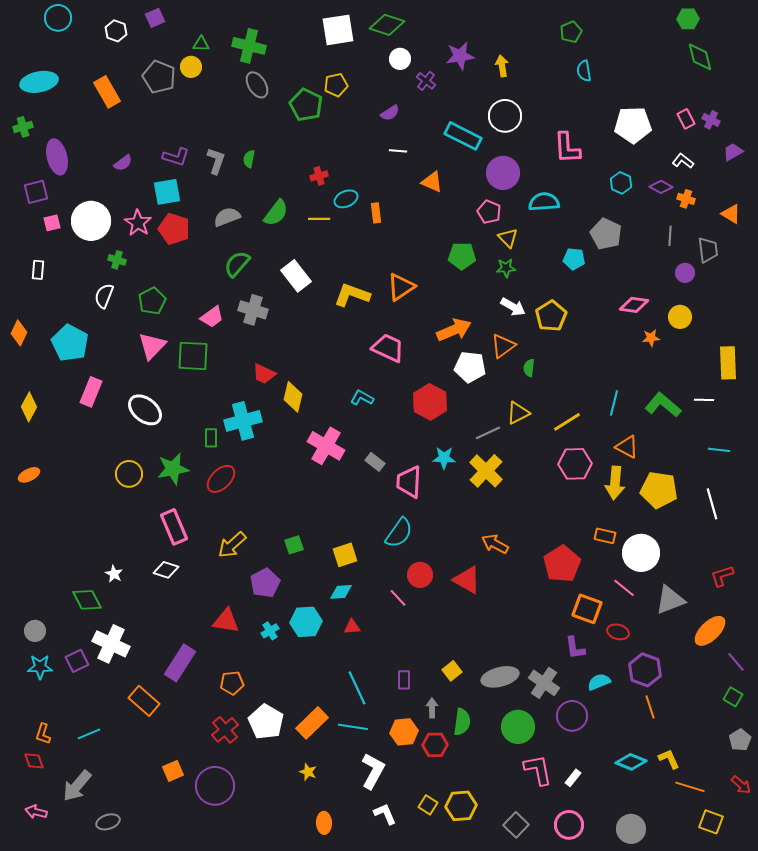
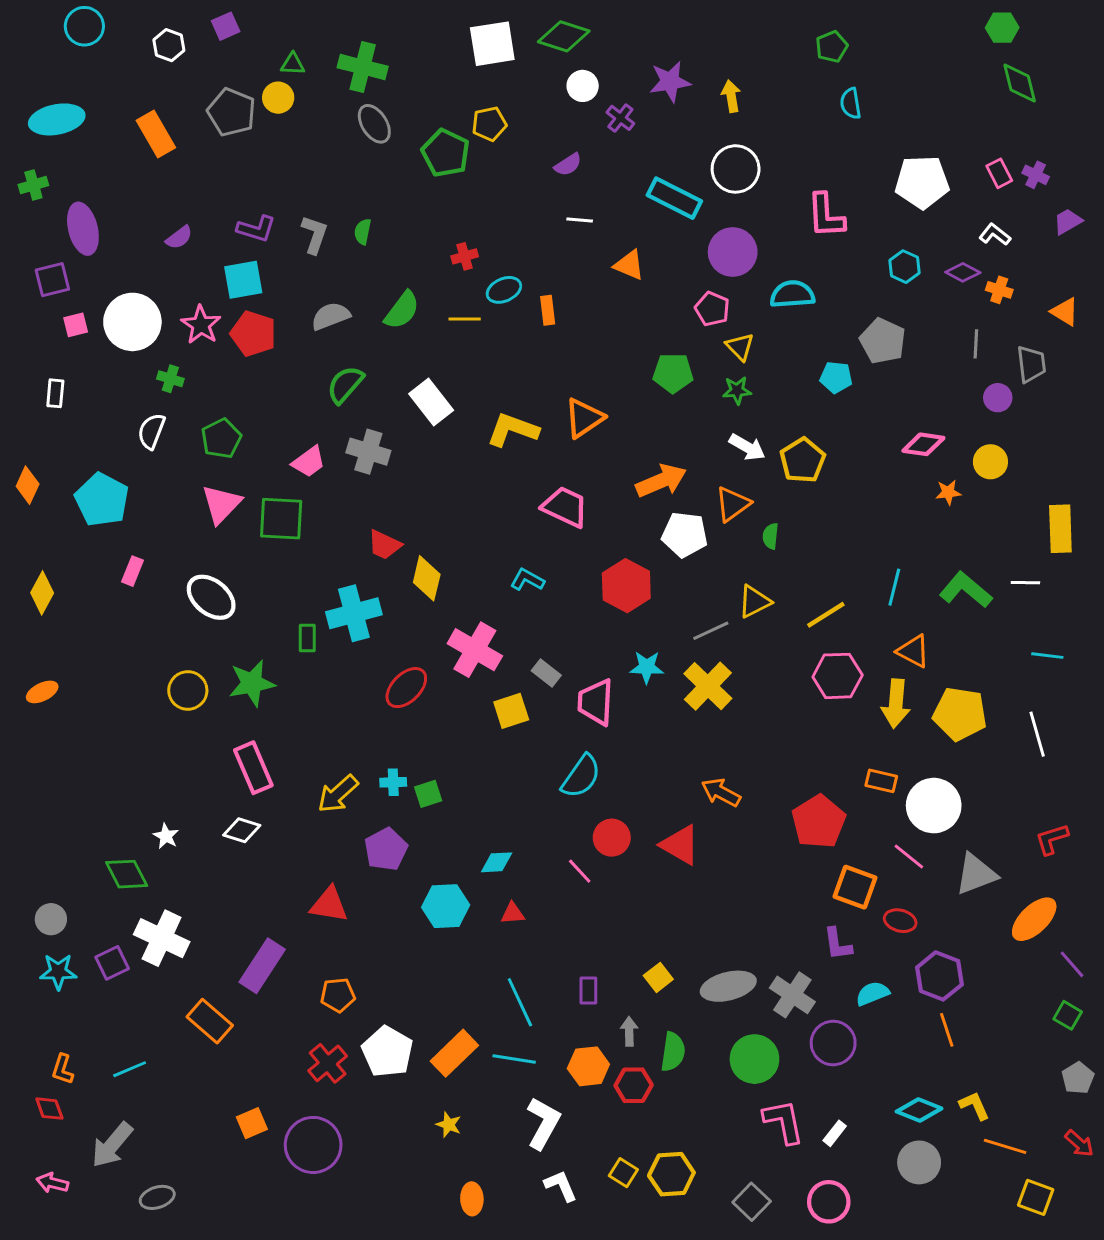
pink rectangle: (91, 392) -> (132, 571), size x0.7
red ellipse: (221, 479) -> (406, 688), moved
yellow square: (345, 555) -> (511, 711), moved
cyan cross: (270, 631) -> (393, 782), moved, turned 30
gray circle: (631, 829) -> (919, 1162), moved

